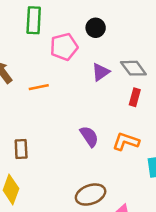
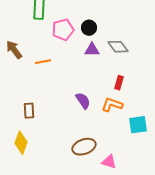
black circle: (96, 28) -> (89, 28), moved
purple triangle: (101, 72) -> (92, 50), turned 35
red rectangle: (135, 97) -> (119, 83), moved

